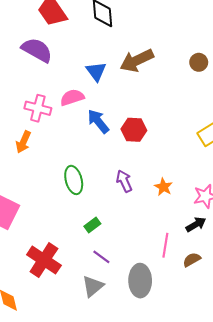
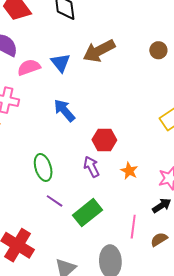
pink semicircle: (72, 97) -> (29, 67), moved
red hexagon: (134, 130) -> (104, 140), moved
green rectangle: (92, 225) -> (87, 213), moved, size x1.8
purple line: (101, 257) -> (55, 201), moved

